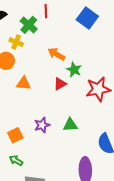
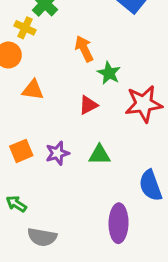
orange arrow: (56, 54) -> (84, 49), turned 30
red triangle: (60, 84) -> (88, 105), moved
orange square: (15, 135) -> (21, 151), moved

